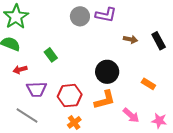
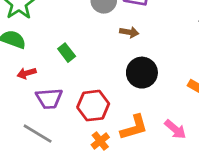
brown arrow: (130, 39) -> (129, 32), moved
orange L-shape: (105, 100) -> (134, 127), moved

